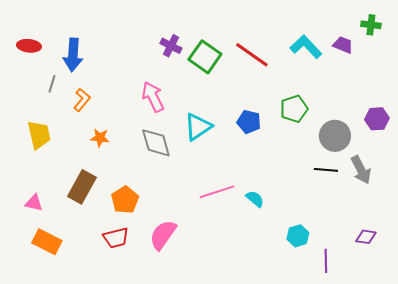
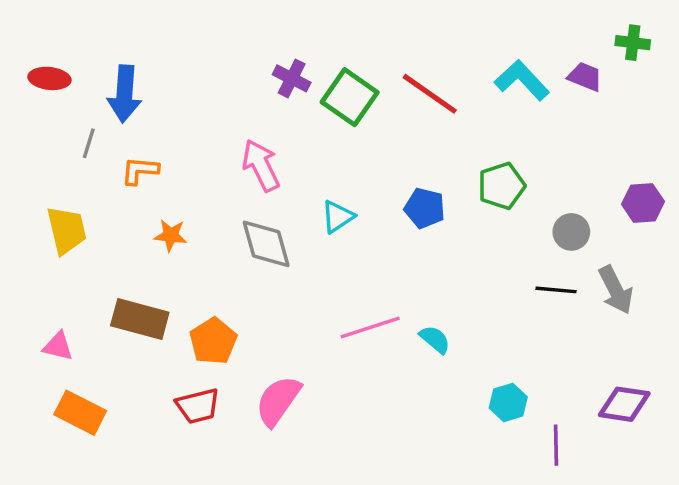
orange L-shape: (82, 100) -> (140, 171), turned -125
cyan triangle: (198, 127) -> (338, 217), size x0.7
gray circle: (335, 136) -> (571, 232), size x0.7
brown rectangle: (82, 187) -> (140, 319), turned 76
purple diamond: (366, 237) -> (624, 404), size x1.4

